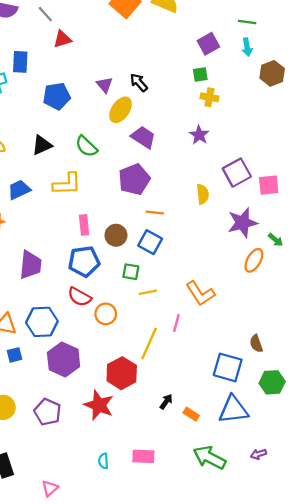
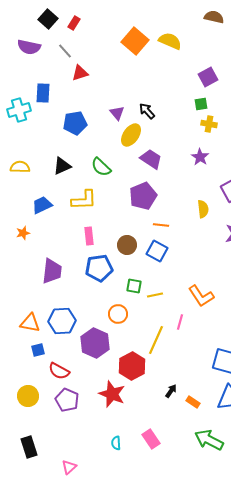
pink rectangle: (84, 225) -> (89, 236), moved
green square: (131, 272) -> (134, 286), moved
red semicircle: (79, 297) -> (59, 371), moved
purple hexagon: (64, 360) -> (95, 343), moved
pink rectangle: (143, 456) -> (151, 439), turned 54

